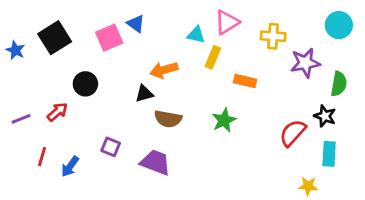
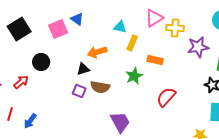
pink triangle: (227, 22) -> (154, 18), moved
green star: (224, 120) -> (134, 76), moved
red semicircle: (293, 133) -> (166, 97), moved
purple square: (111, 147) -> (79, 91), moved
purple trapezoid: (155, 162) -> (120, 122), moved, turned 40

